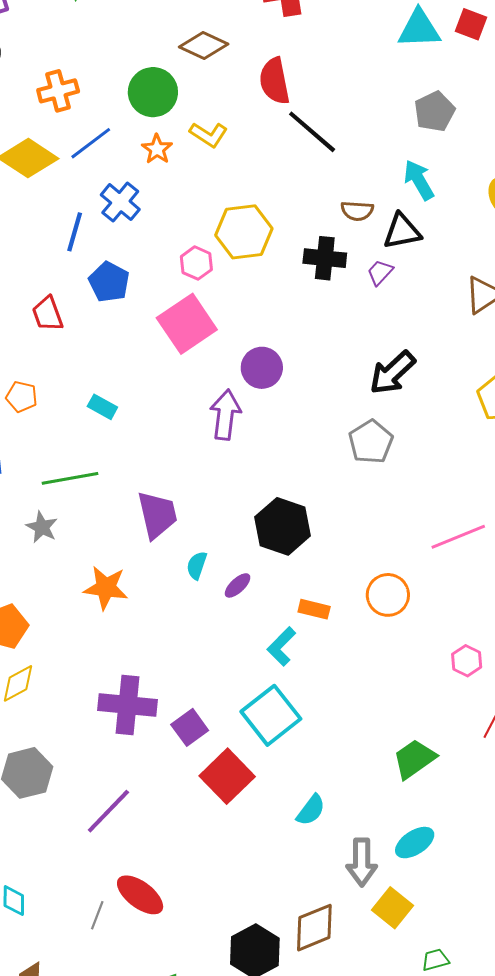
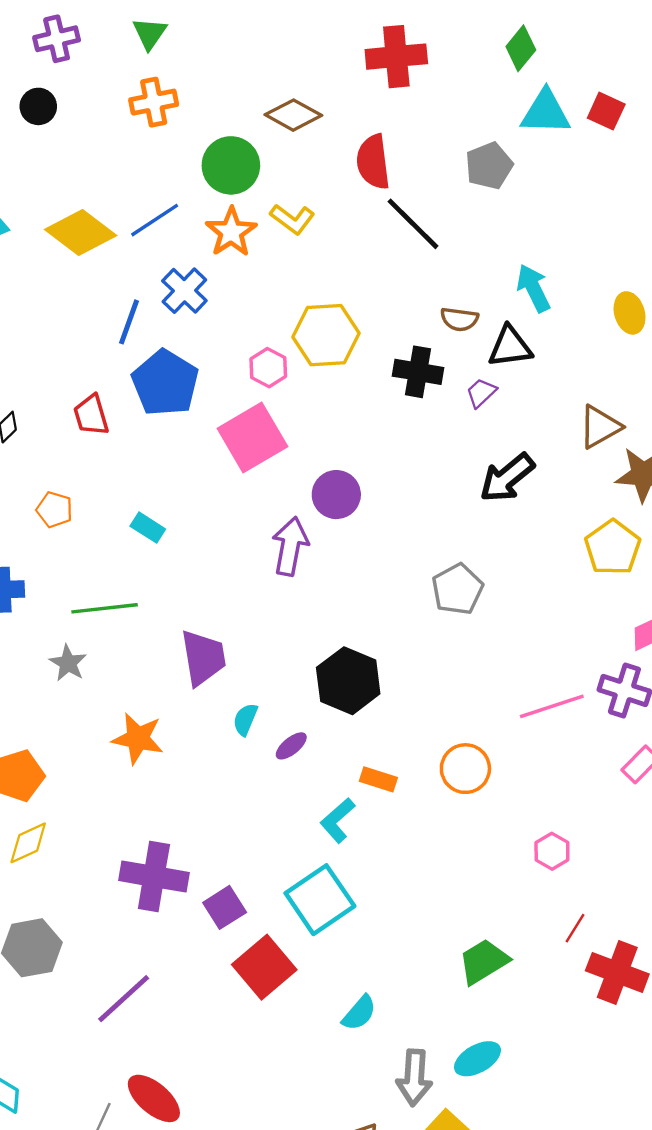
orange cross: (58, 91) -> (154, 102), moved
gray pentagon: (434, 111) -> (489, 166), moved
orange star: (157, 149) -> (231, 232), size x1.4
blue pentagon: (109, 282) -> (165, 383), size x1.4
black arrow: (392, 373) -> (507, 478), moved

